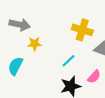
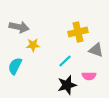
yellow cross: (82, 30) -> (78, 32), turned -30
pink semicircle: (94, 77) -> (89, 76), turned 48

